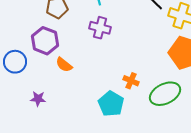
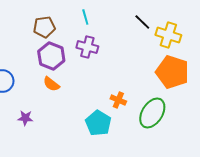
purple hexagon: (45, 41) -> (51, 56), moved
green ellipse: (165, 94) -> (152, 113), turned -32

